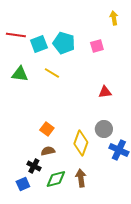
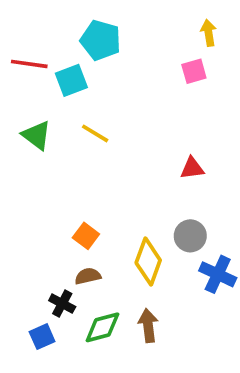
cyan pentagon: (64, 43) -> (101, 40), moved
pink square: (97, 46) -> (194, 71), moved
green triangle: (20, 74) -> (37, 135), turned 30

